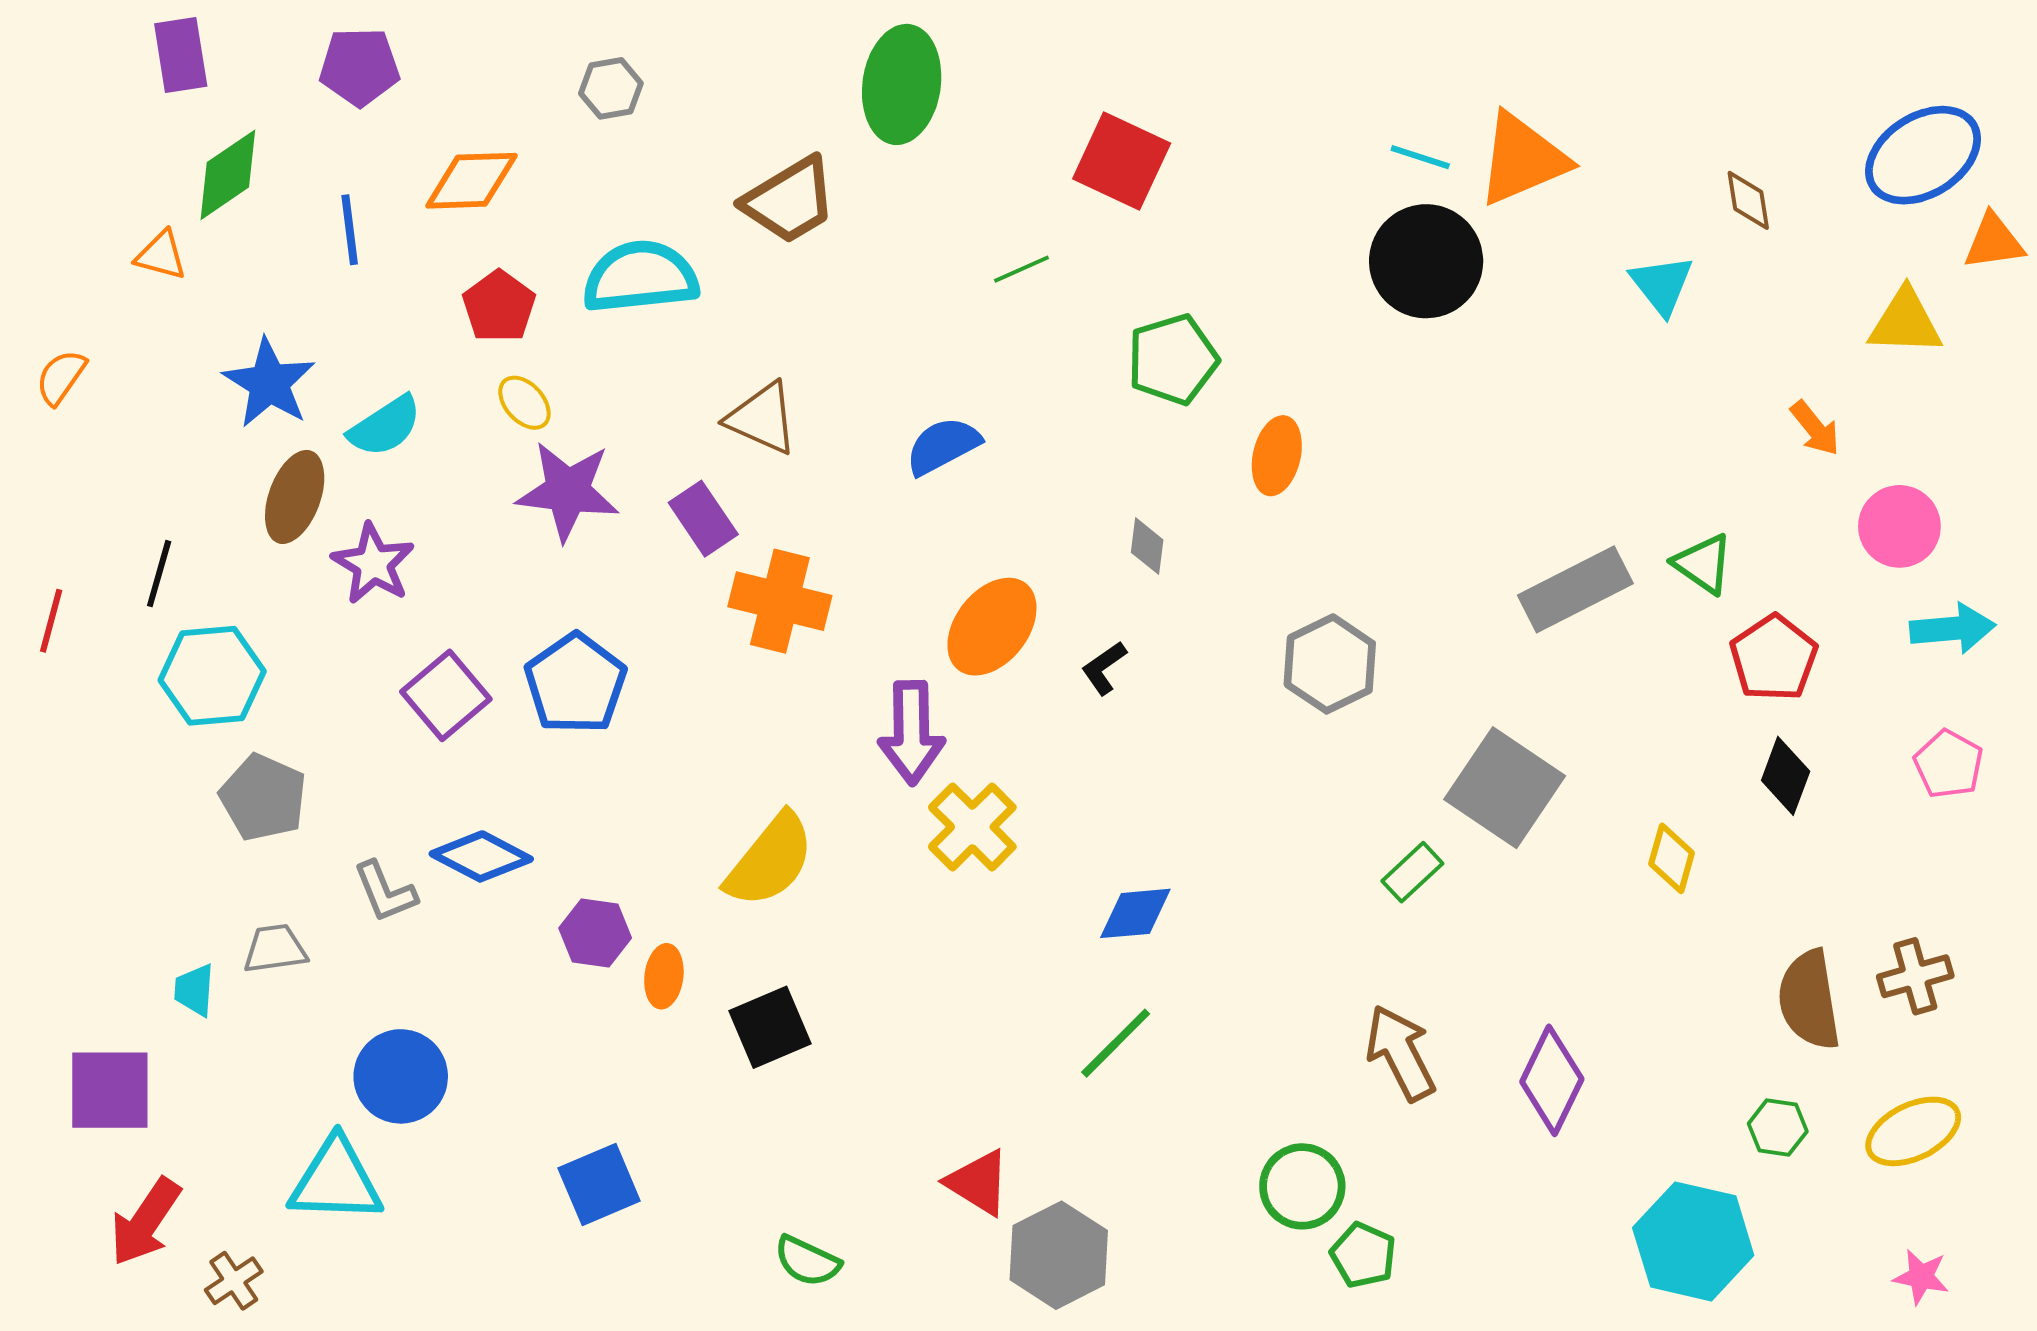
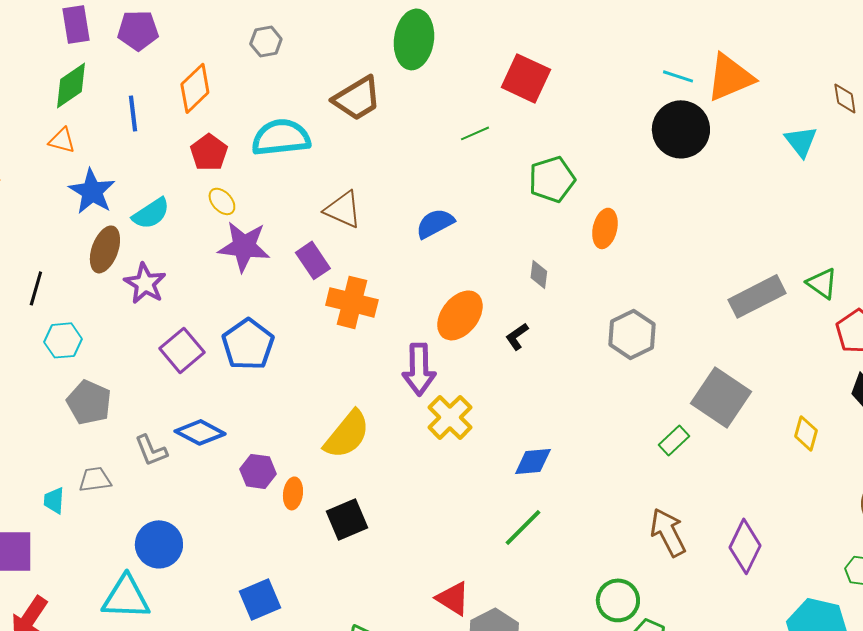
purple rectangle: (181, 55) -> (76, 24), moved
orange diamond: (471, 181) -> (195, 88), turned -42
orange triangle: (161, 255) -> (62, 140), moved
cyan hexagon: (212, 676) -> (63, 340), size x0.7

